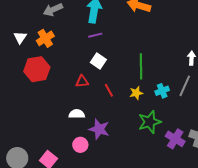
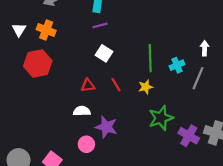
orange cross: (45, 38) -> (46, 30), turned -36
red triangle: (82, 81) -> (88, 85), moved
cyan cross: (162, 91) -> (177, 65), moved

